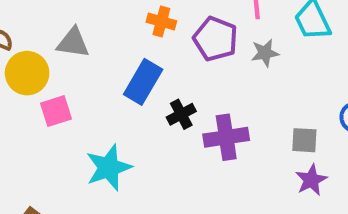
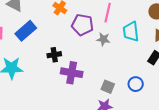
purple pentagon: (215, 39) -> (82, 25), turned -30
blue rectangle: (143, 82) -> (26, 31), moved

